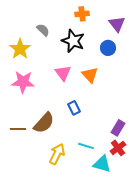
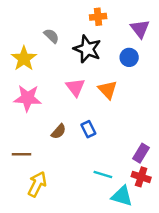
brown semicircle: (44, 123) -> (59, 132), moved, size x0.6
red cross: (118, 148) -> (141, 177), turned -35
yellow arrow: (57, 154) -> (37, 184), moved

